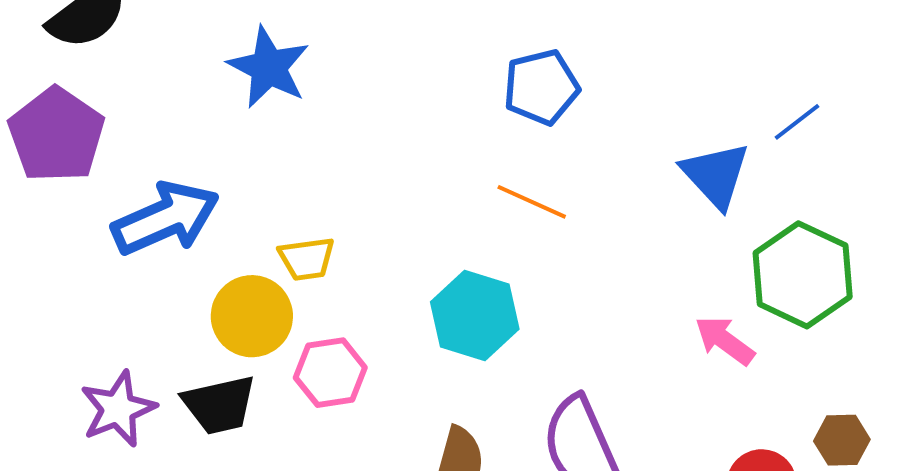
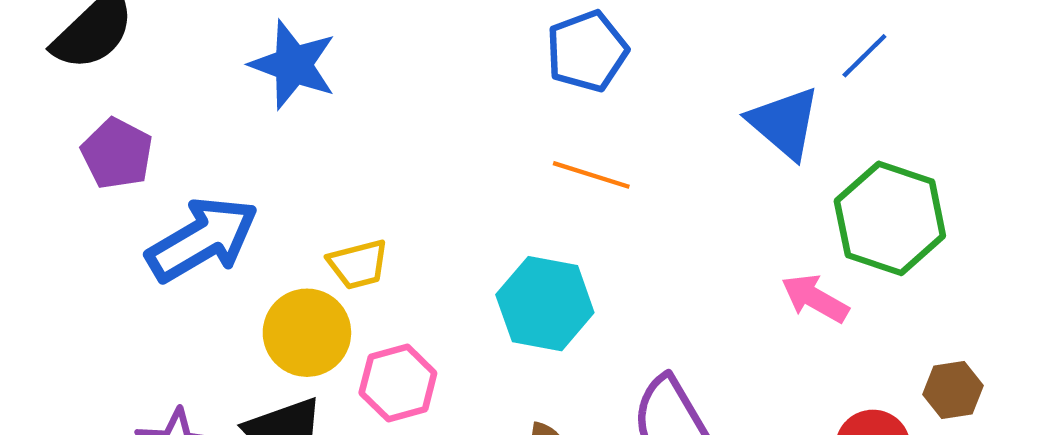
purple pentagon: (56, 135) -> (117, 154), moved, size x0.7

